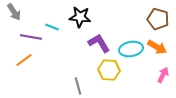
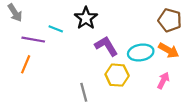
black star: (80, 17) -> (86, 18), turned 30
orange line: (24, 60) -> (26, 64), turned -30
pink arrow: (163, 75) -> (163, 80), moved

